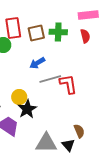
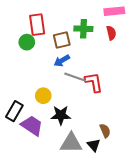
brown square: (36, 33) -> (62, 40), moved
gray line: (50, 79) -> (75, 77), turned 35
black star: (27, 109) -> (61, 115), moved, turned 30

